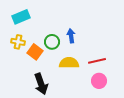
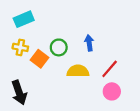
blue arrow: (71, 36) -> (89, 43), moved
red line: (97, 61) -> (110, 69), turned -36
black arrow: (41, 84) -> (19, 93), moved

